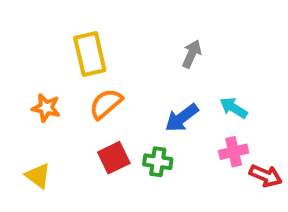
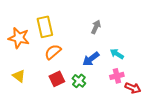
orange star: (46, 108) -> (19, 38), moved, size x1.5
green cross: (158, 162) -> (79, 81), turned 32
yellow triangle: (38, 176) -> (19, 76), moved

